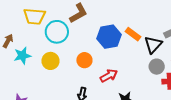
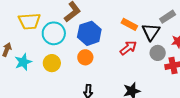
blue hexagon: (109, 37) -> (89, 33), moved
red arrow: (109, 76) -> (128, 48), moved

